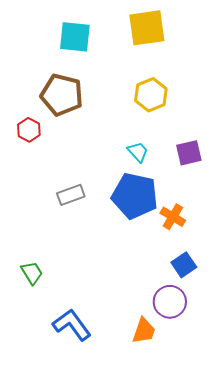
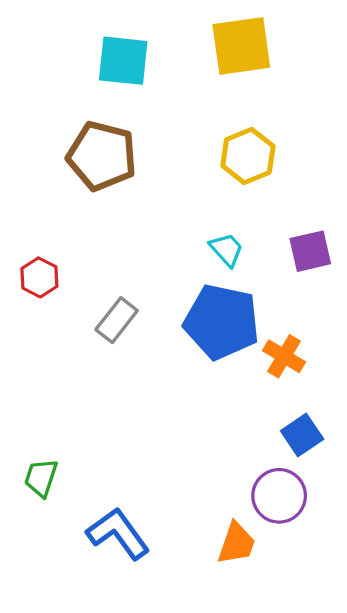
red hexagon: (29, 130) -> (39, 277), moved
gray rectangle: (71, 195) -> (117, 320), turned -32
green trapezoid: (32, 273) -> (41, 478), moved, turned -130

